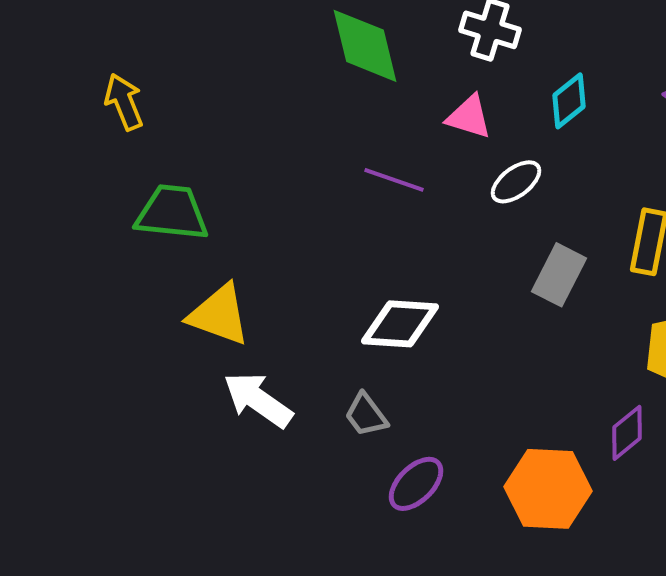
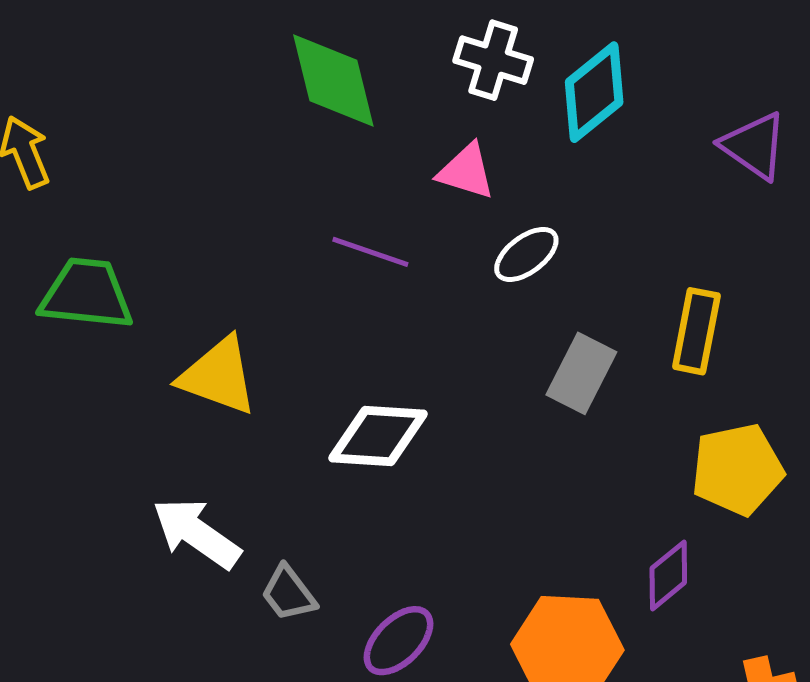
cyan diamond: (569, 101) -> (594, 92), moved, size x1.4
yellow triangle: (219, 315) -> (218, 376), moved
gray trapezoid: (366, 415) -> (289, 593), moved

